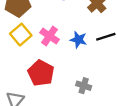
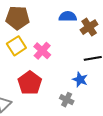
blue star: (78, 40) -> (80, 80), moved

